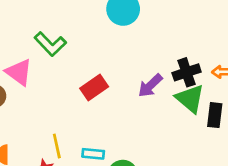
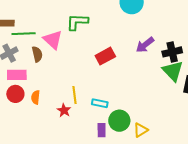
green L-shape: (50, 44) -> (77, 22), turned 130
purple arrow: (150, 86) -> (145, 45), moved

